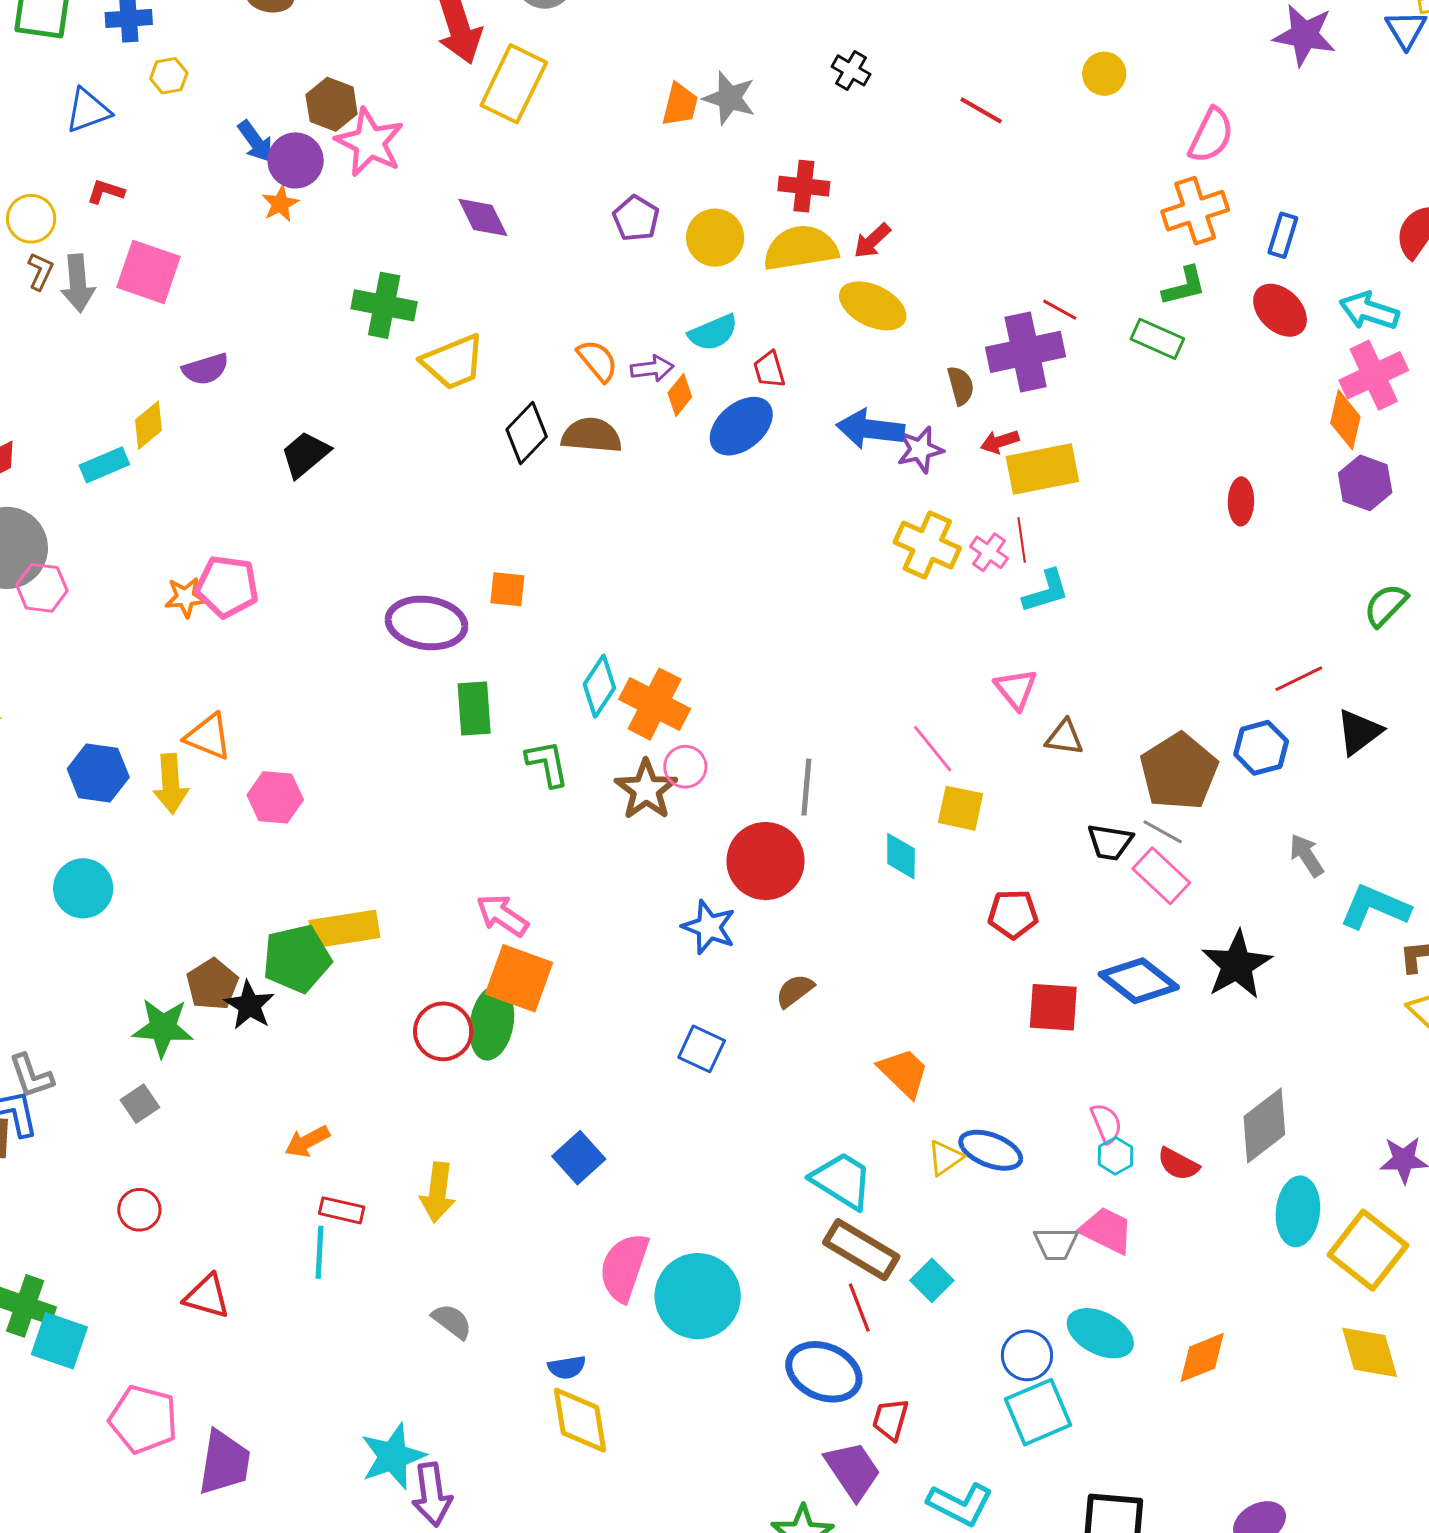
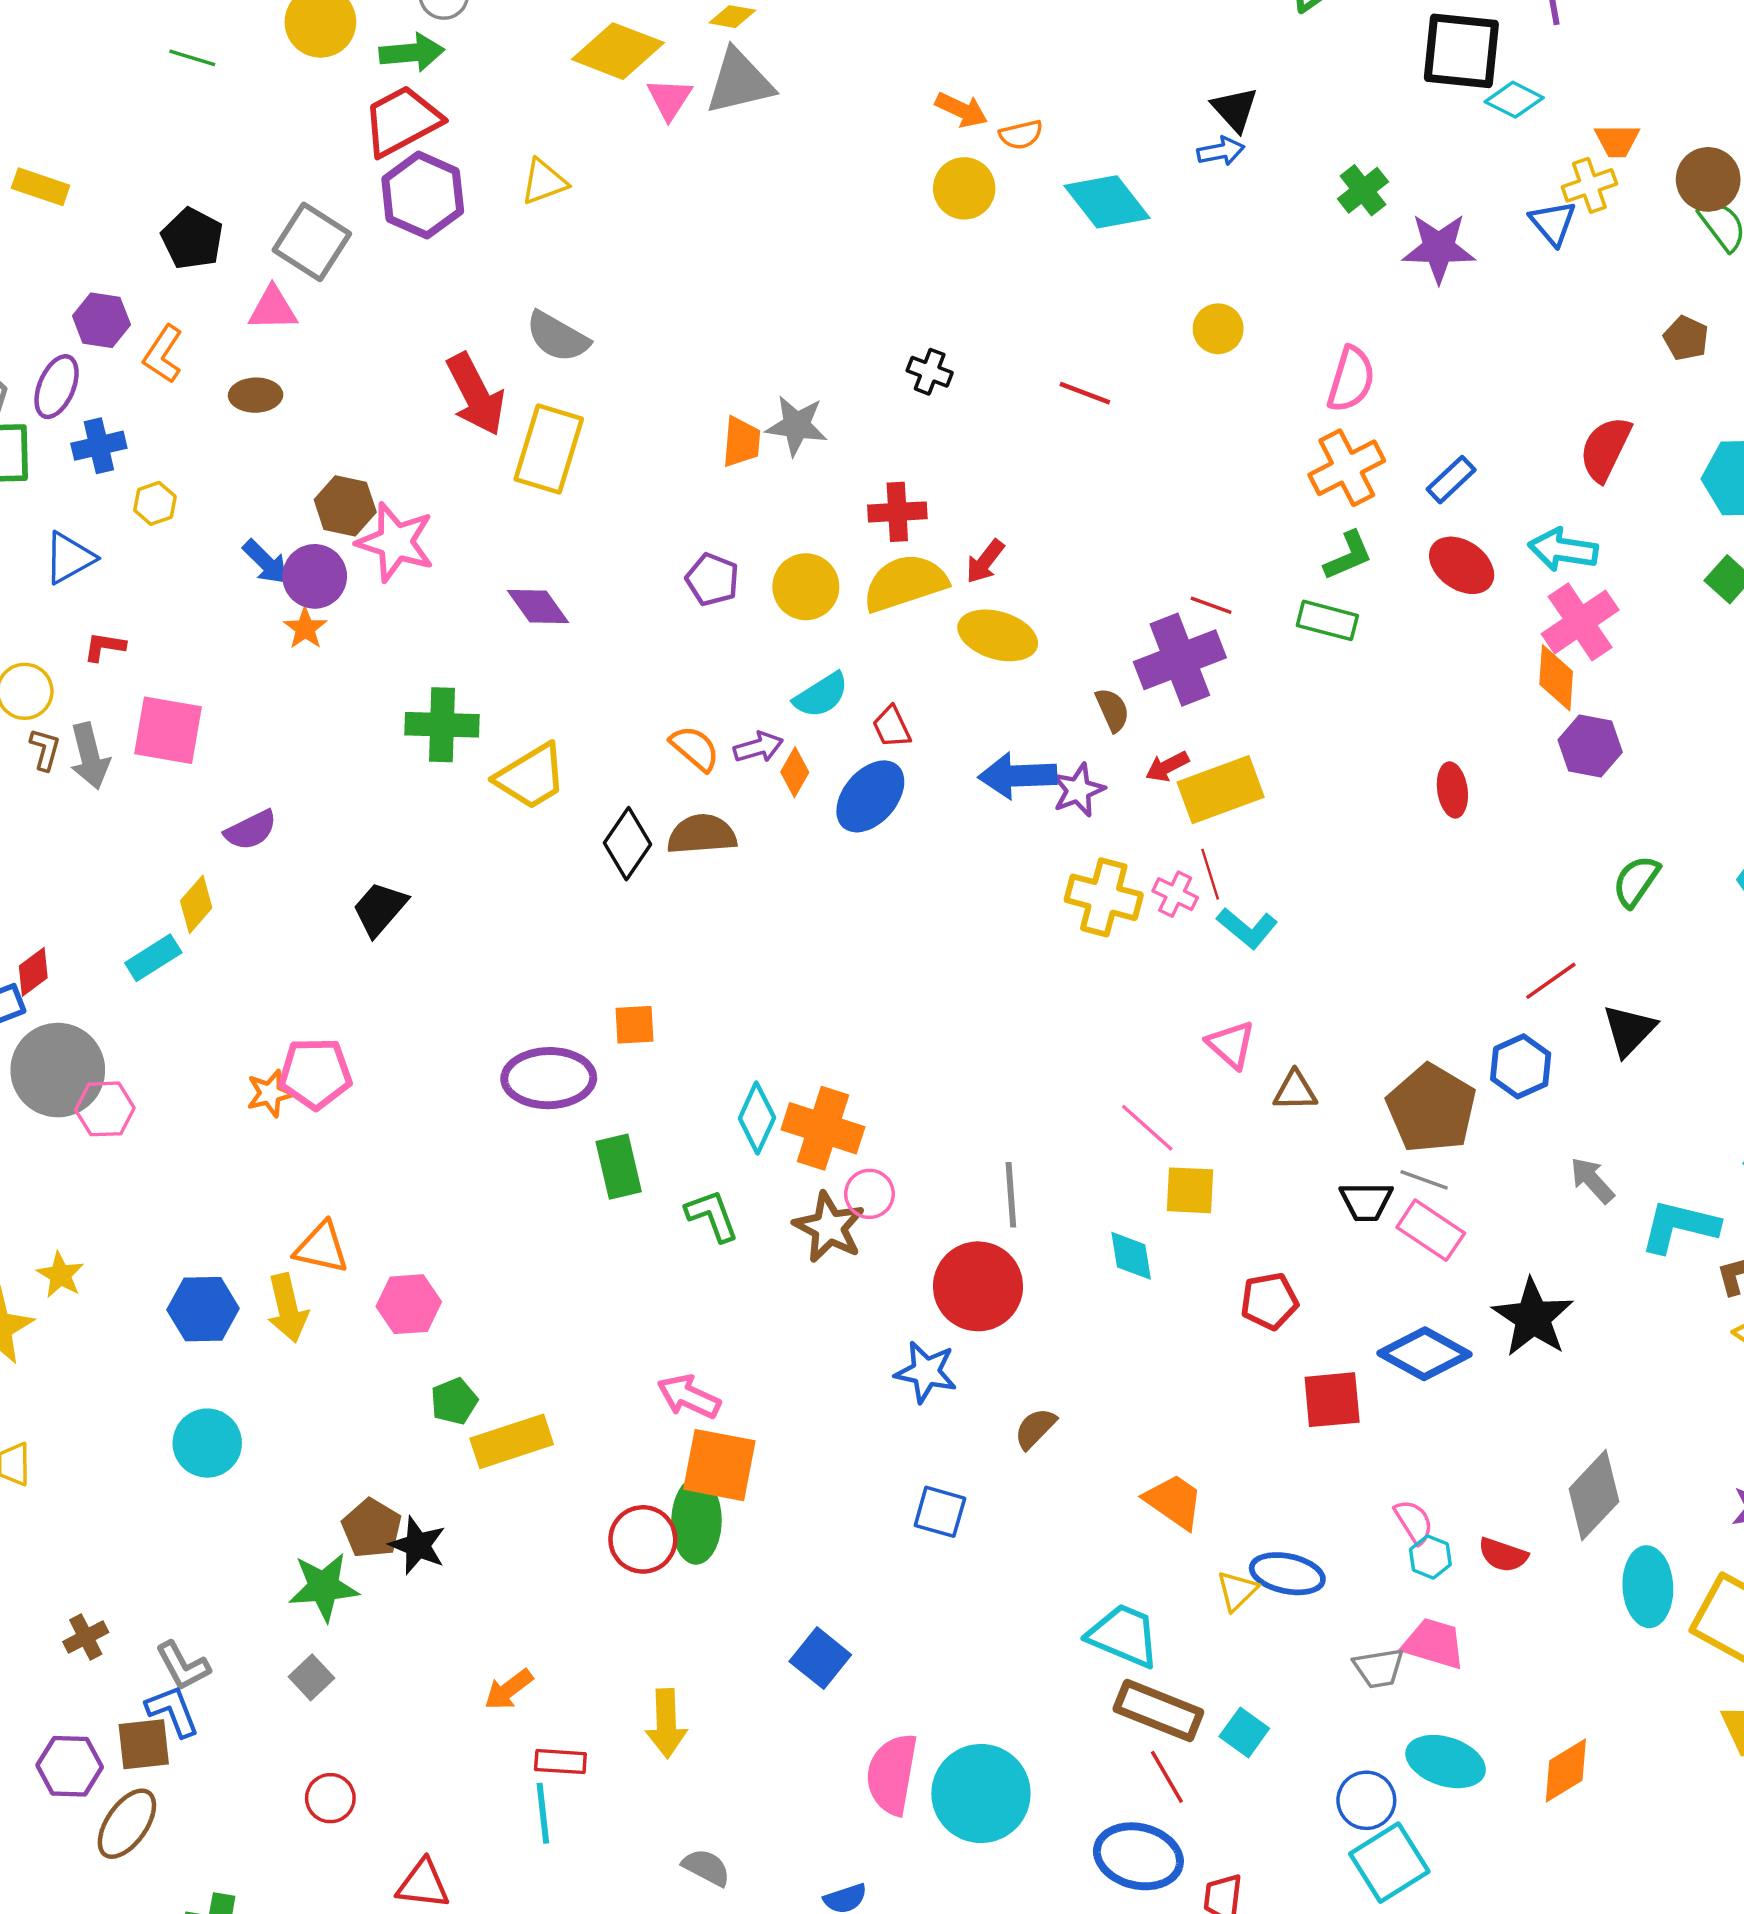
blue rectangle: (1283, 235) -> (1451, 480), turned 39
cyan L-shape: (1046, 591) -> (1247, 928), turned 66
green pentagon: (297, 959) -> (454, 1401), moved, size x0.6

